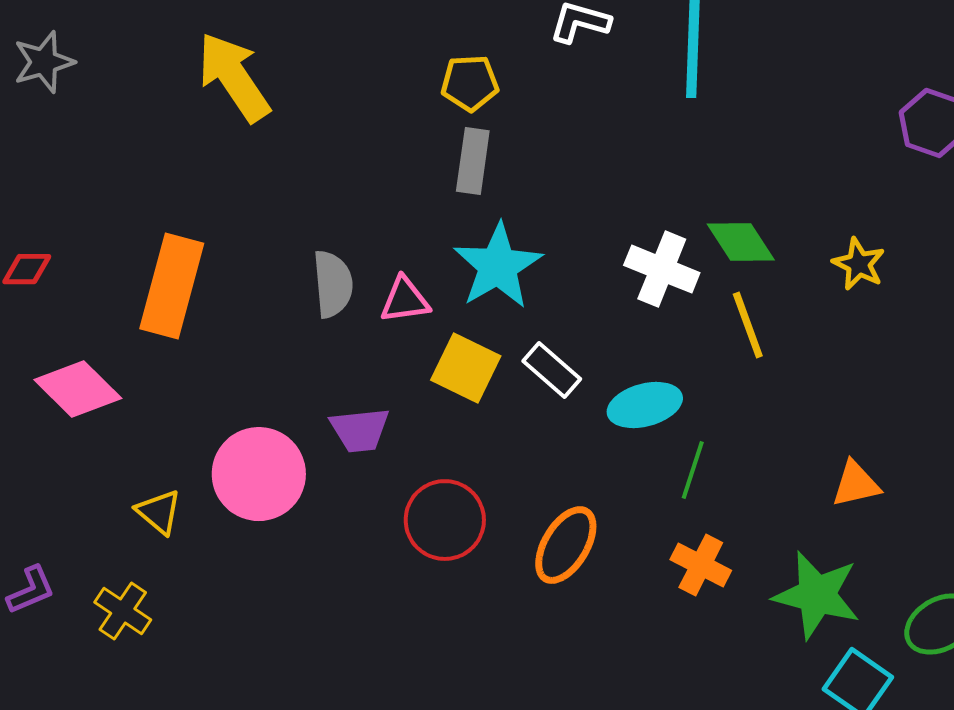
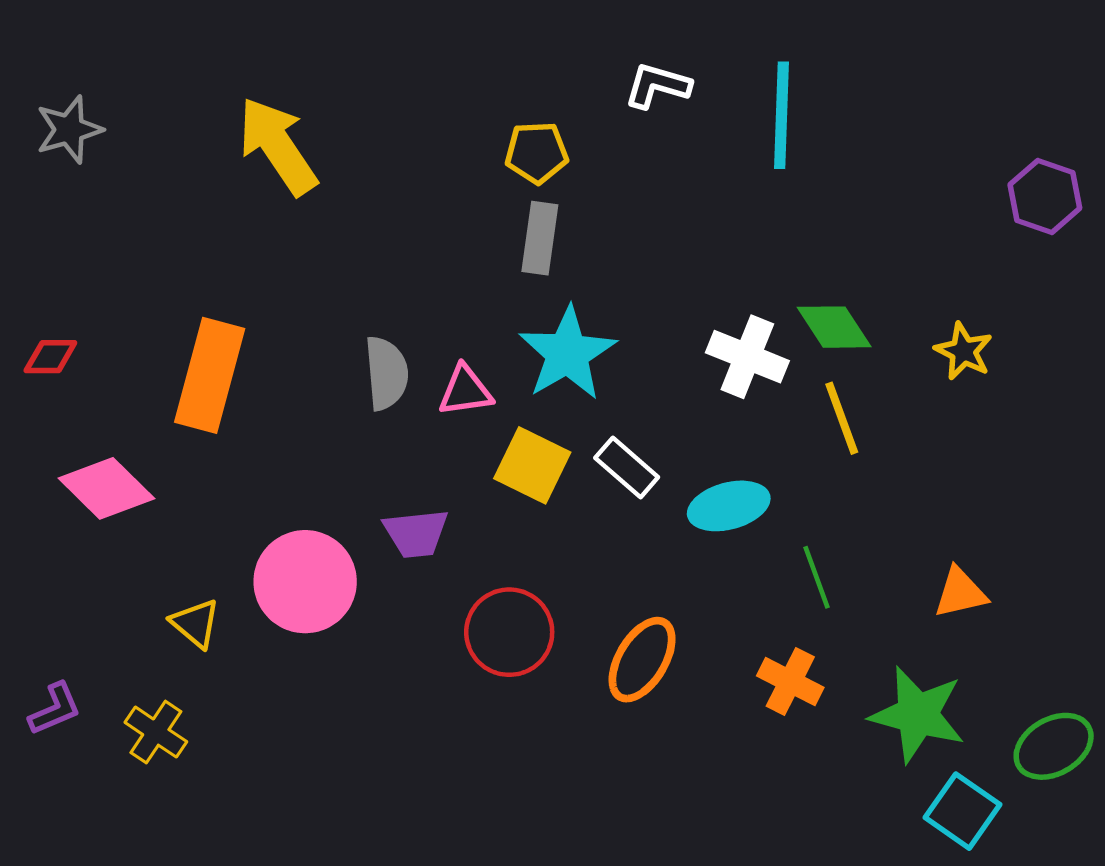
green line: (693, 470) -> (817, 577), moved, turned -38

